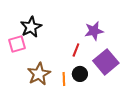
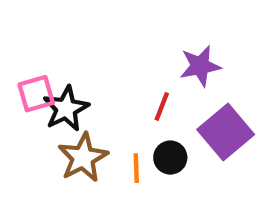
black star: (31, 27) -> (66, 109), moved

